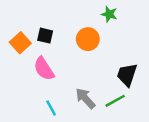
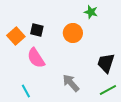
green line: (115, 101) -> (108, 90), moved
cyan line: (51, 108) -> (26, 91), moved

